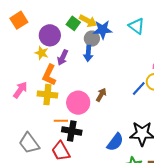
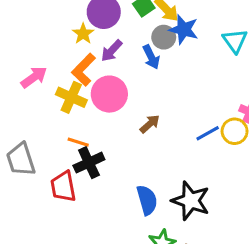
blue arrow: (88, 53) -> (151, 57), turned -49
pink circle: (78, 103) -> (109, 94), moved
black cross: (72, 131) -> (89, 163), turned 36
blue semicircle: (115, 142) -> (147, 200), turned -72

